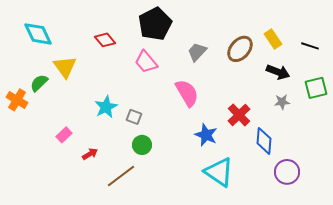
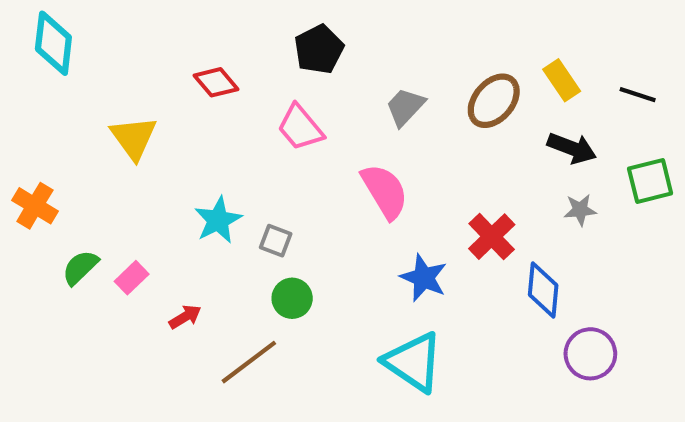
black pentagon: (155, 24) -> (319, 49), size x0.7
cyan diamond: (38, 34) -> (53, 43), moved, turned 32
green semicircle: (39, 83) -> (80, 267), moved
cyan triangle: (219, 172) -> (413, 362), moved

